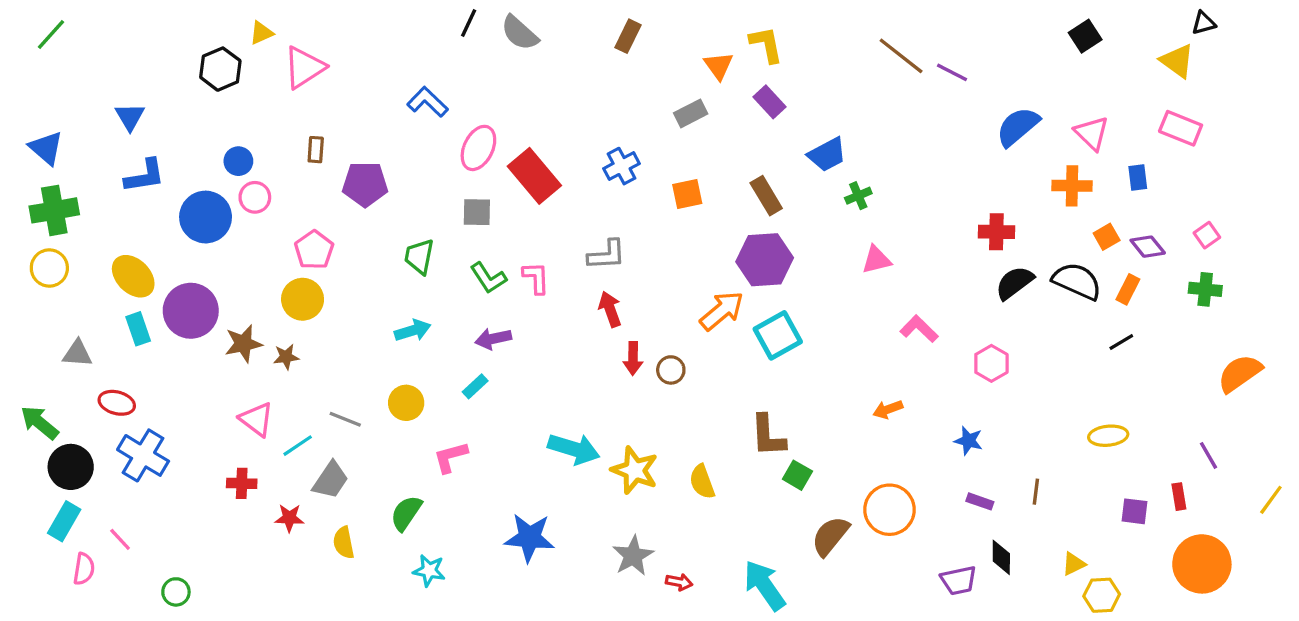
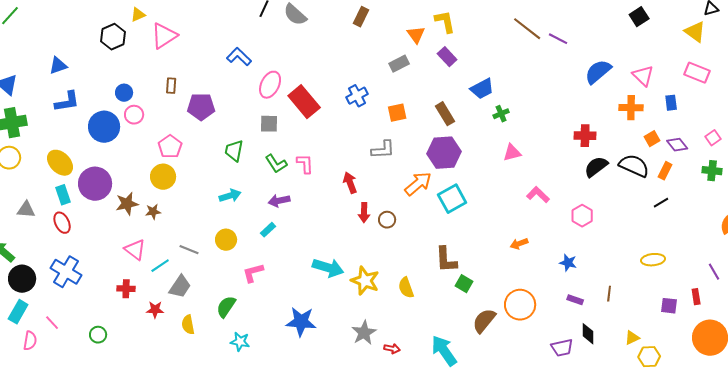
blue triangle: (130, 117) -> (58, 66), turned 42
gray L-shape: (607, 255) -> (383, 150), moved
red ellipse: (117, 403) -> (62, 223), moved, turned 50
green circle: (176, 592) -> (98, 335), moved

